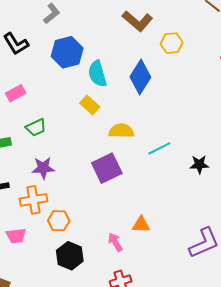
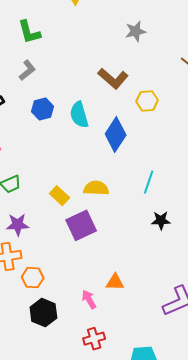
blue hexagon: (67, 52) -> (43, 109), size x0.7
cyan semicircle: (97, 74) -> (79, 115), moved
yellow rectangle: (90, 105) -> (60, 196), moved
cyan line: (159, 148) -> (149, 182), moved, turned -45
black star: (199, 164) -> (161, 220), moved

